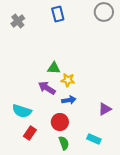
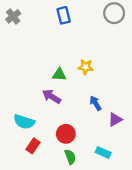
gray cross: (18, 21) -> (13, 16), moved
yellow star: (68, 80) -> (86, 67), moved
blue arrow: (69, 100) -> (95, 103), moved, turned -112

